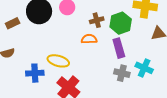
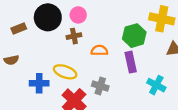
brown cross: (97, 20) -> (74, 36), moved
gray cross: (122, 73) -> (100, 86), moved

